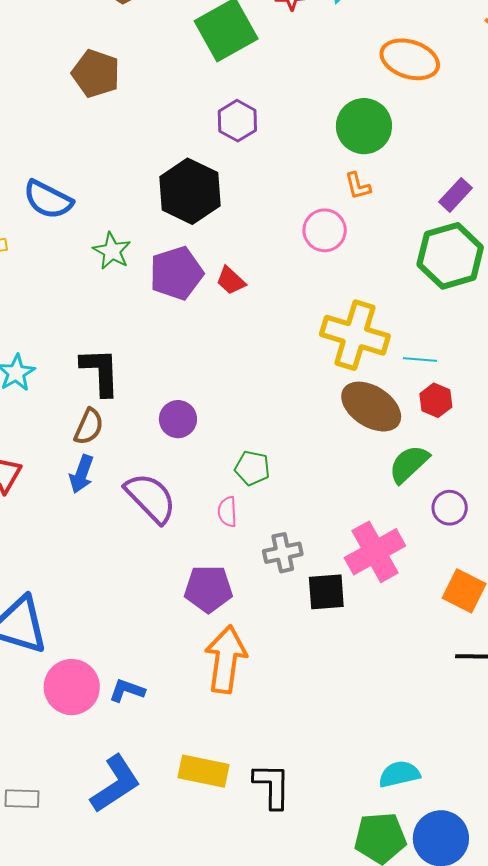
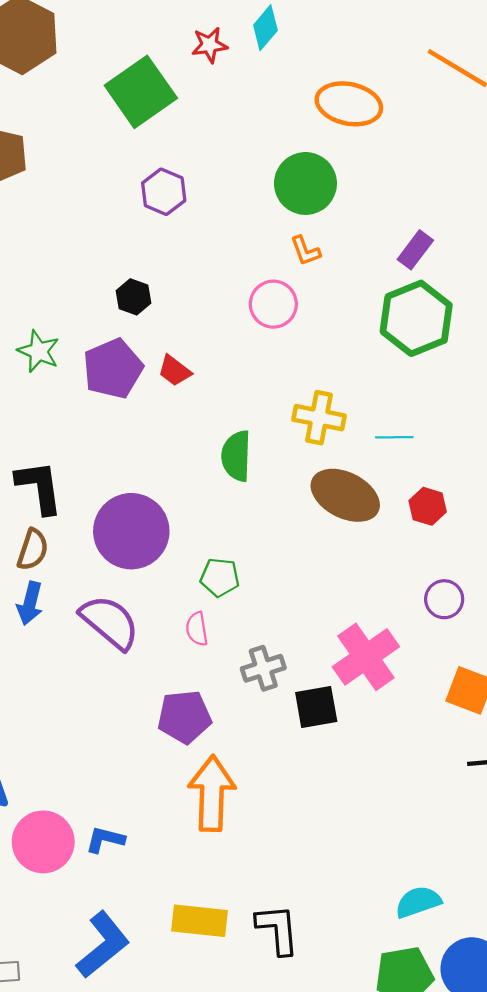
black hexagon: (190, 191) -> (133, 297), moved, size x0.5
yellow cross: (355, 335) -> (319, 418), size x0.7
red hexagon: (436, 400) -> (428, 506), moved
purple circle: (178, 419) -> (131, 531), size x1.8
green semicircle: (409, 464) -> (236, 456), moved, turned -39

